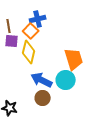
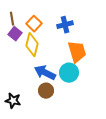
blue cross: (38, 19) -> (65, 25), moved
purple square: (12, 41) -> (15, 34), turned 32

